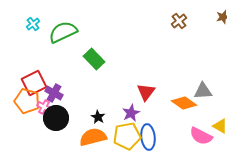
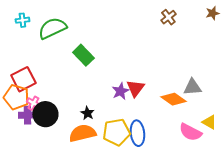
cyan cross: (33, 24) -> (22, 20), turned 32
purple cross: (54, 93) -> (27, 115), moved, turned -30
purple star: (131, 113) -> (120, 91), moved

